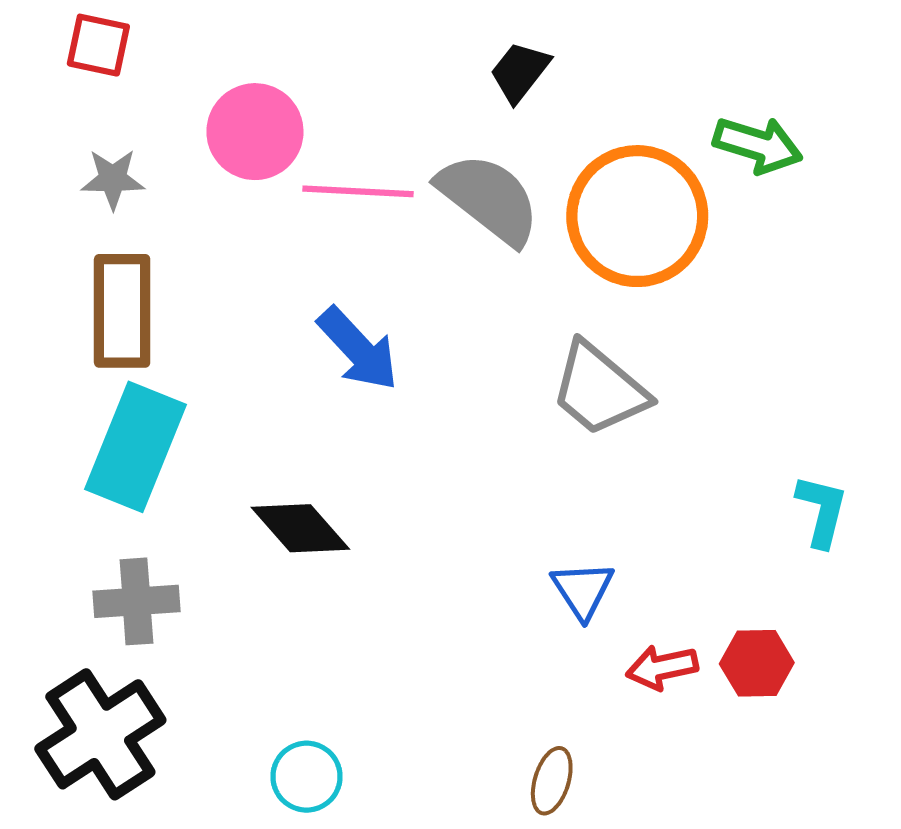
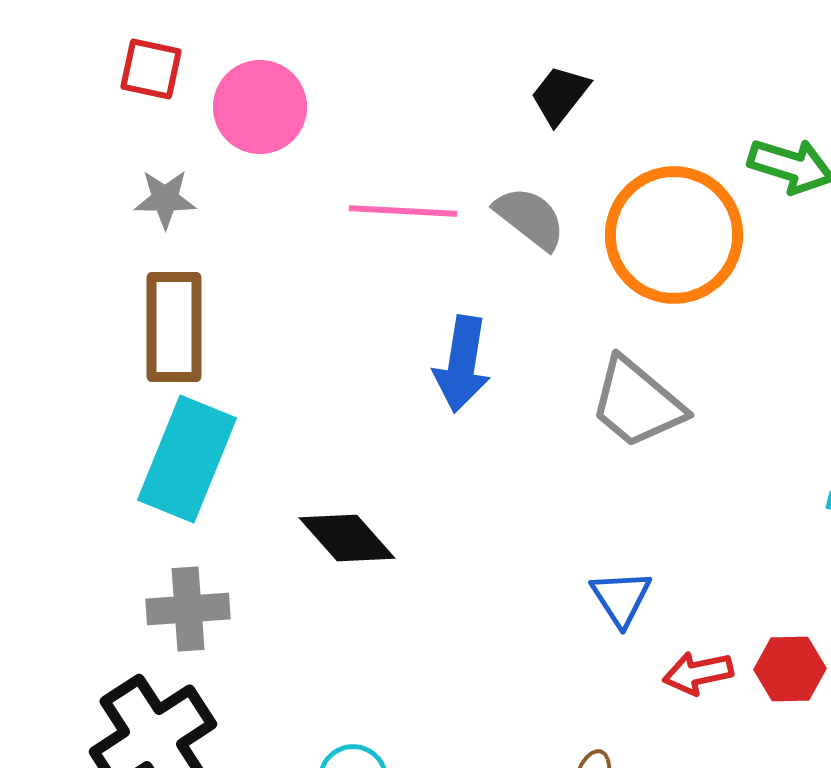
pink circle: (255, 132) -> (260, 107), moved
gray semicircle: (489, 199) -> (530, 218), size x0.7
blue arrow: (358, 349) -> (462, 364), moved, turned 52

